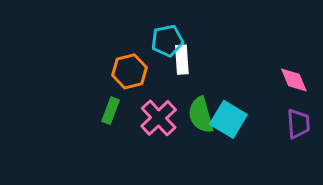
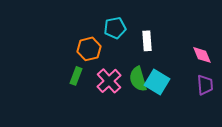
white rectangle: (182, 60) -> (147, 41), moved

